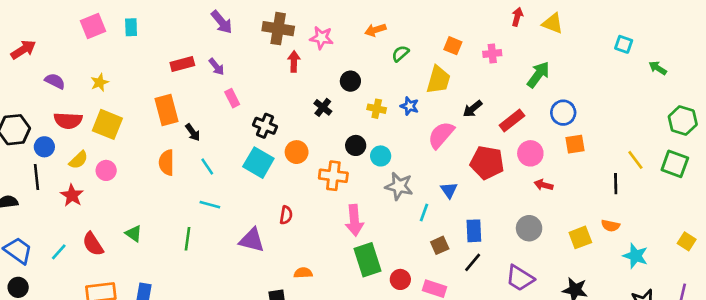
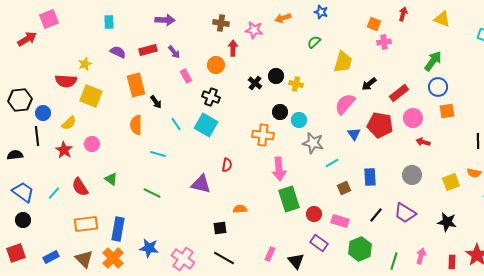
purple arrow: (222, 22) -> (165, 20), moved, turned -48
yellow triangle: (553, 23) -> (442, 19), moved
pink square: (93, 26) -> (49, 19), moved
brown cross: (278, 29) -> (221, 23), size x0.7
orange arrow: (375, 30) -> (283, 18), moved
orange square: (453, 46) -> (374, 24), moved
green arrow: (538, 75) -> (433, 61), moved
purple semicircle: (55, 81) -> (118, 52), moved
black circle: (350, 81) -> (276, 76), moved
blue star: (410, 106) -> (321, 12), moved
red semicircle: (68, 121) -> (66, 81), moved
orange circle: (297, 152) -> (216, 65), moved
cyan line: (207, 166) -> (176, 124), moved
pink circle: (106, 170) -> (92, 144), moved
blue triangle: (449, 190) -> (354, 134), moved
cyan line: (210, 205) -> (158, 154), moved
cyan line: (424, 212) -> (332, 163), turned 40
green line: (188, 239) -> (152, 193), moved, turned -72
black line: (473, 262) -> (376, 215), moved

